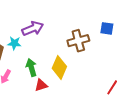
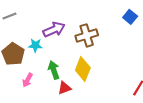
blue square: (107, 28) -> (130, 17), moved, turned 32
brown cross: (78, 41) -> (87, 35), moved

